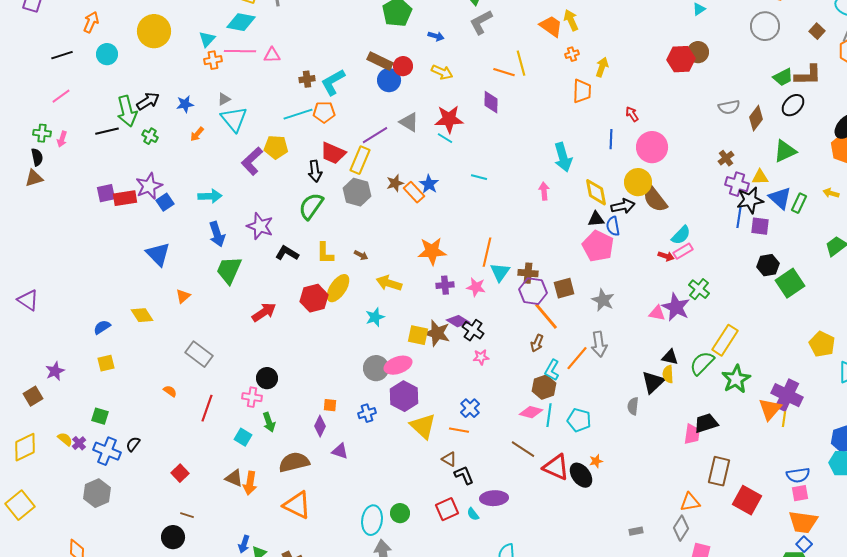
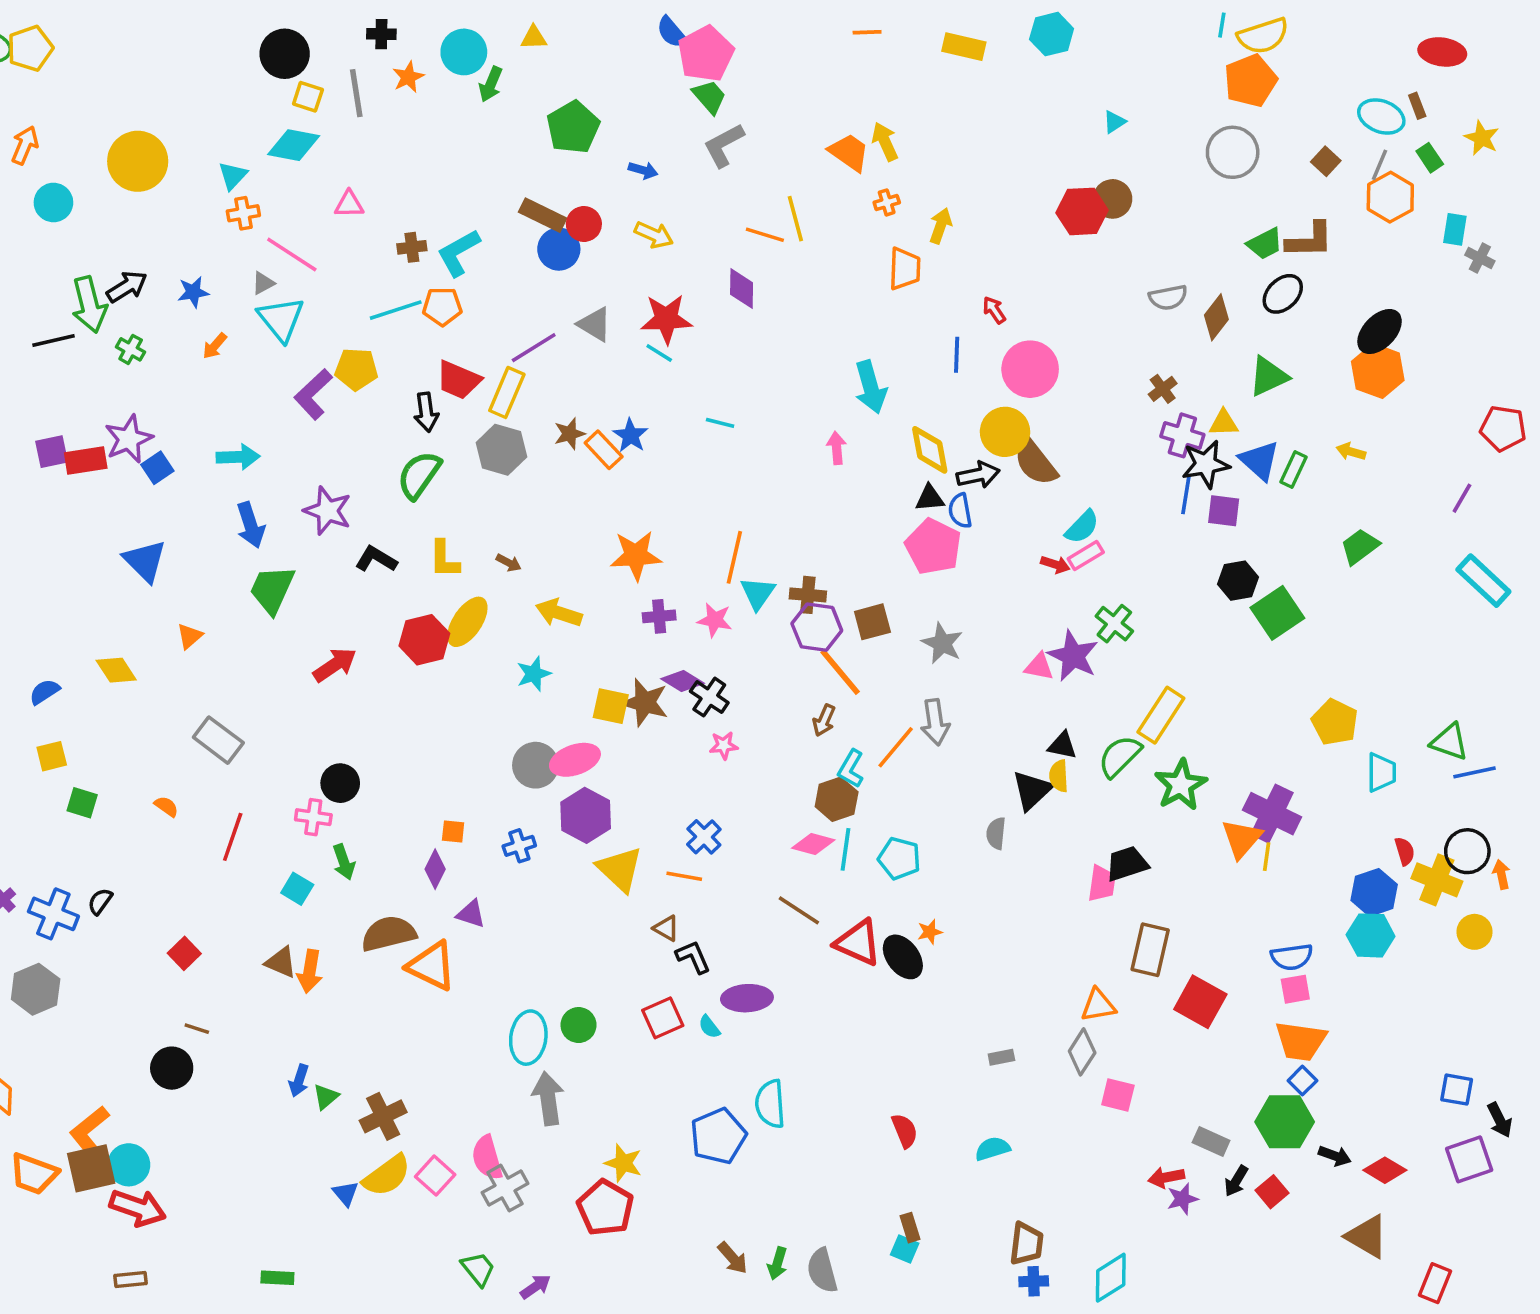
pink line: (240, 51) -> (292, 254), moved, turned 32
green square: (100, 416) -> (82, 803), moved
orange triangle: (297, 505) -> (432, 966), moved

